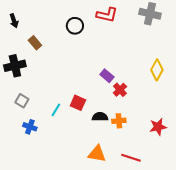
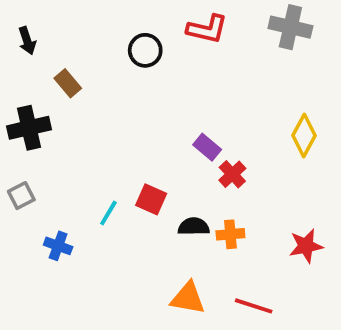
gray square: (22, 101) -> (21, 196), moved, turned 32

